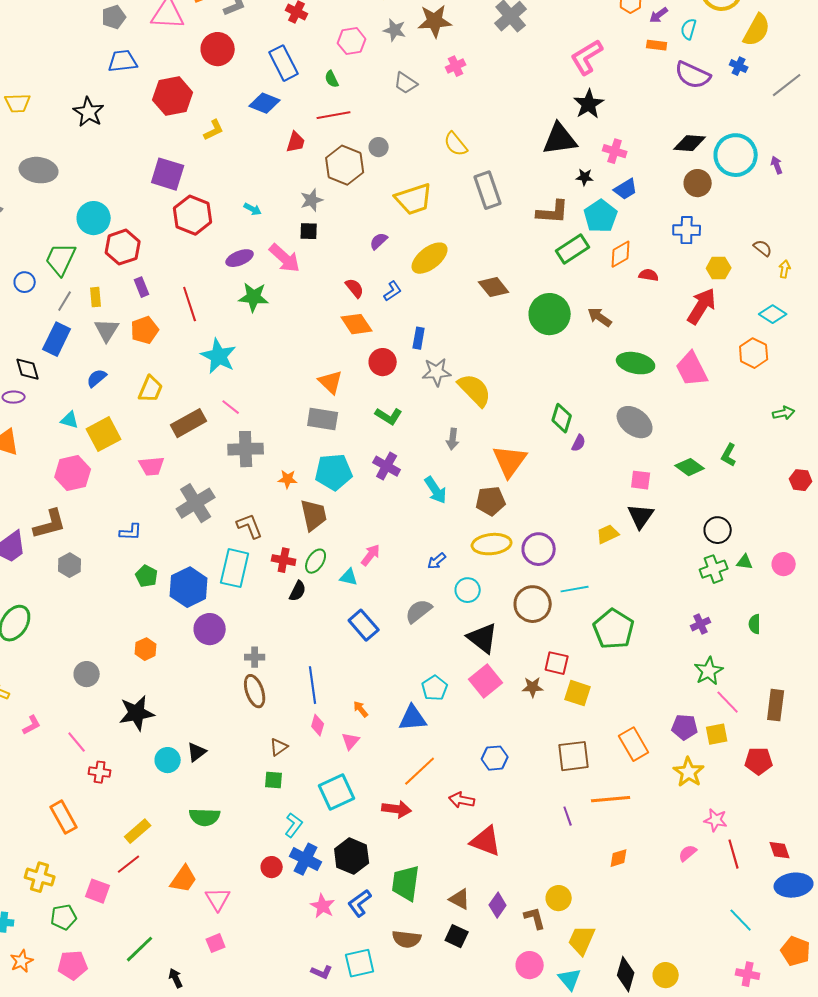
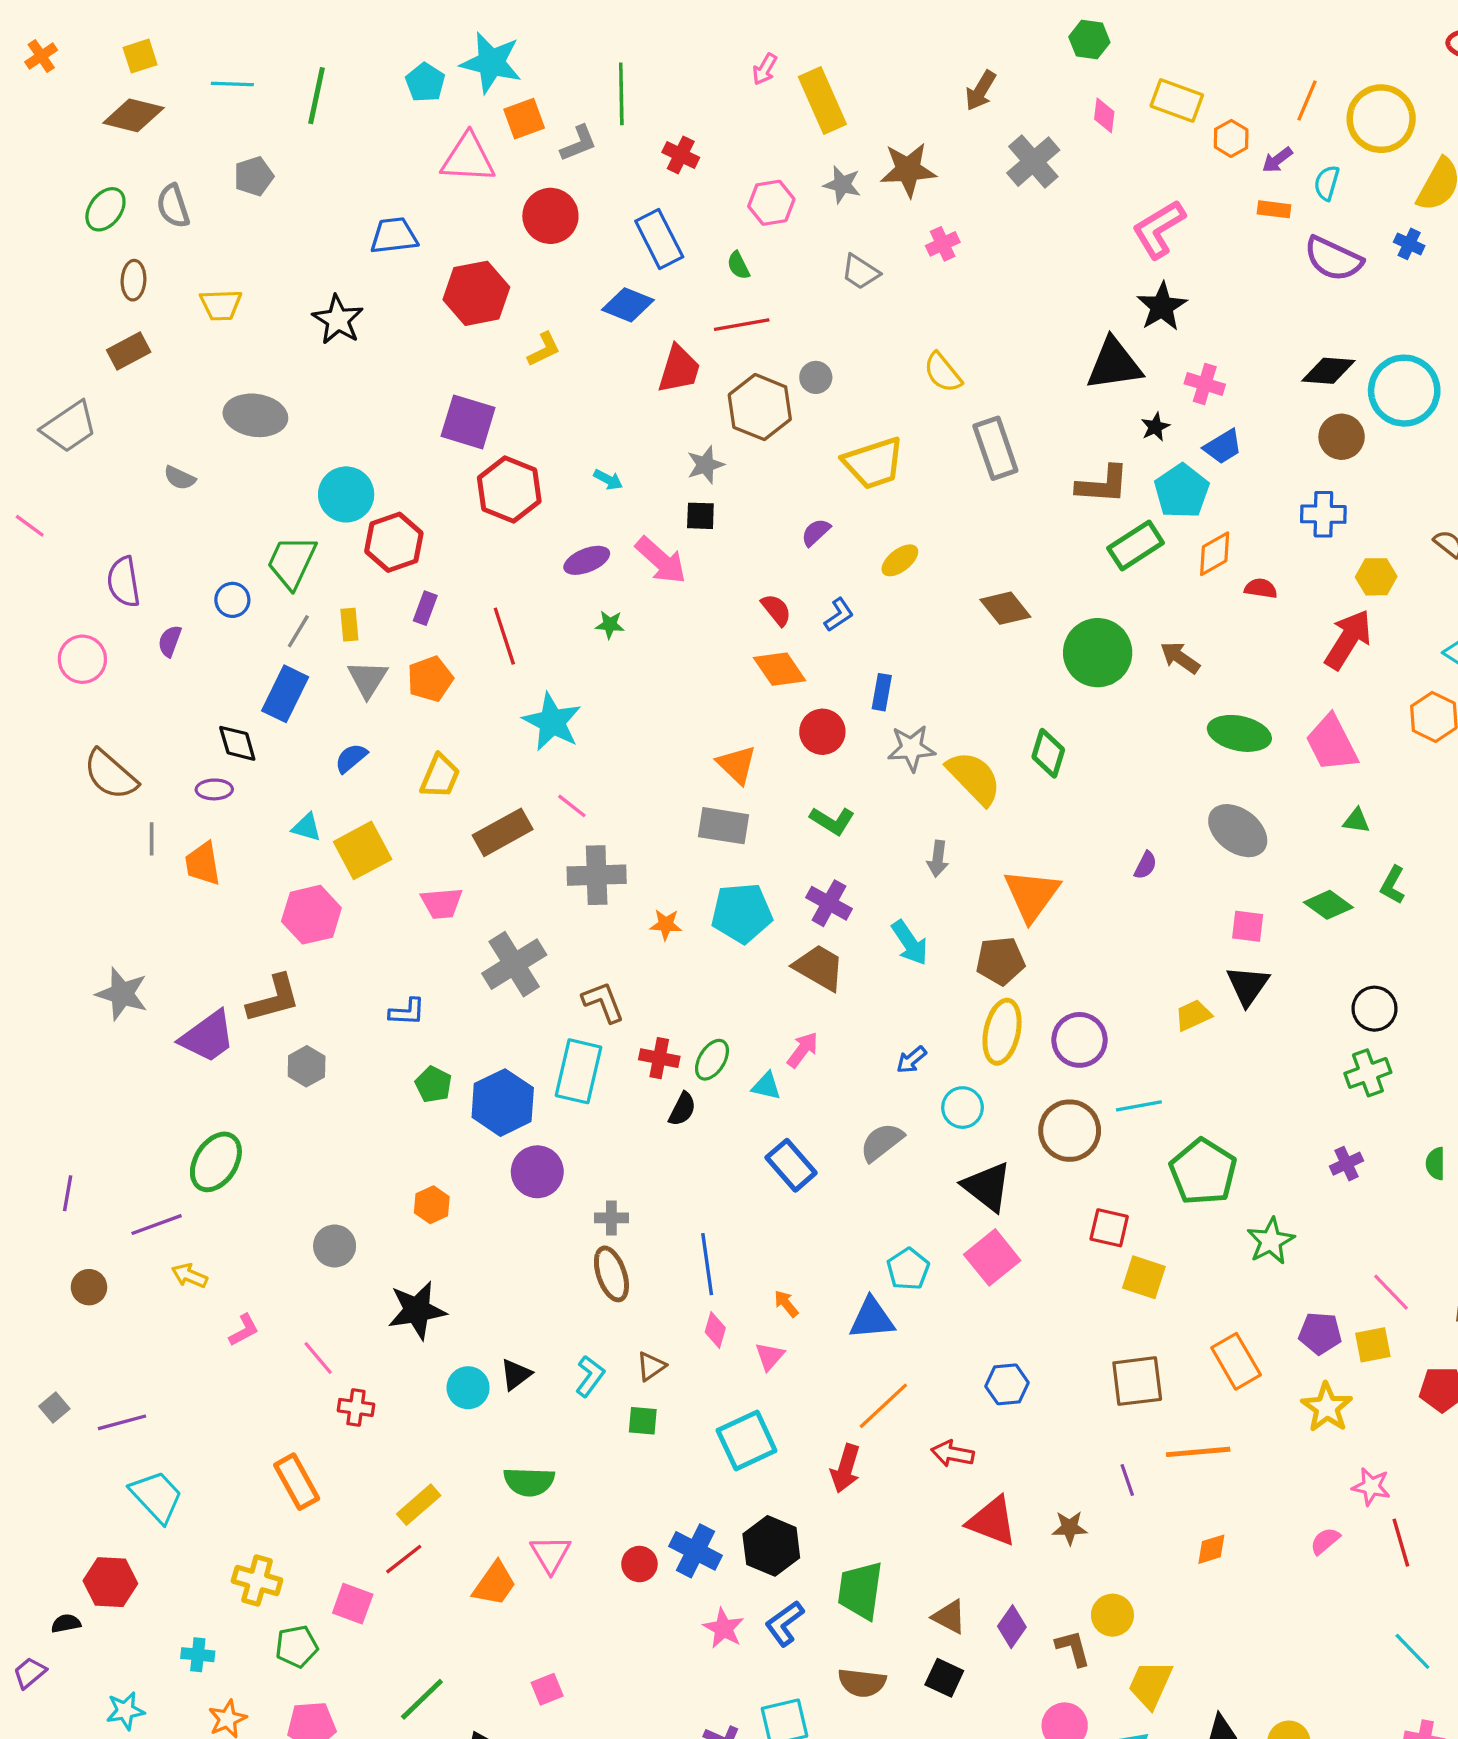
gray pentagon: (114, 17) -> (254, 176), moved
red trapezoid: (296, 142) -> (679, 369), size x1.4
black star: (585, 177) -> (1155, 427), turned -30
yellow ellipse: (430, 258) -> (900, 560), size x0.6
purple rectangle: (142, 287) -> (425, 608), turned 42
green star: (254, 297) -> (610, 625), size x0.6
green diamond: (562, 418) -> (1048, 753), moved
brown trapezoid: (314, 515) -> (819, 967), moved, turned -48
yellow ellipse: (492, 544) -> (1002, 1032), turned -72
green triangle: (745, 562) -> (1356, 821), moved
green star: (709, 671) -> (1271, 1241), moved
brown star: (533, 687) -> (1070, 1528), moved
red arrow: (397, 809) -> (845, 1468), turned 100
cyan L-shape: (294, 825) -> (590, 1376), moved
pink triangle: (218, 899) -> (550, 1554), moved

